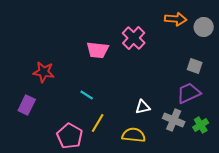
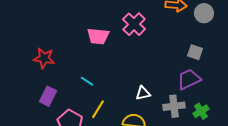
purple rectangle: (27, 105) -> (48, 96), moved
gray cross: (174, 120) -> (174, 106), turned -30

